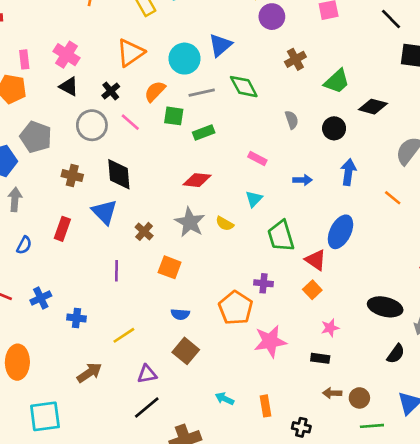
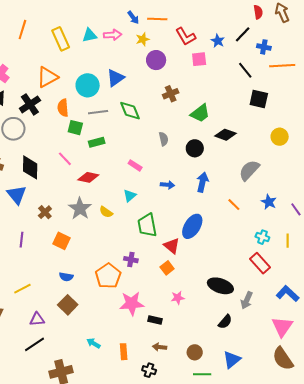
black cross: (111, 91) -> (30, 104), size x1.5
orange semicircle: (155, 91) -> (63, 108), turned -54
pink line: (130, 122) -> (65, 159), moved
black rectangle: (320, 358) -> (155, 320), moved
brown arrow: (332, 393) -> (160, 347), moved

